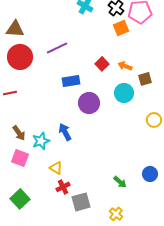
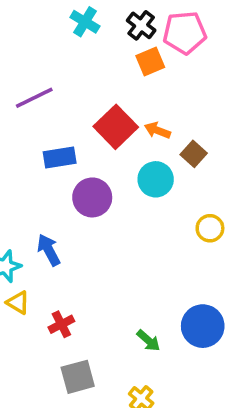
red square: (102, 64) -> (116, 127), size x1.6
brown square: (145, 79) -> (194, 154), turned -32
yellow triangle: (56, 168) -> (18, 303), moved
blue circle: (150, 174) -> (203, 326), size x1.5
red cross: (63, 187) -> (61, 324), moved

